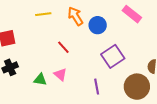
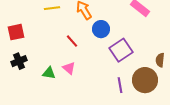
blue circle: (98, 25) -> (101, 29), moved
purple line: (97, 87) -> (120, 85), moved

